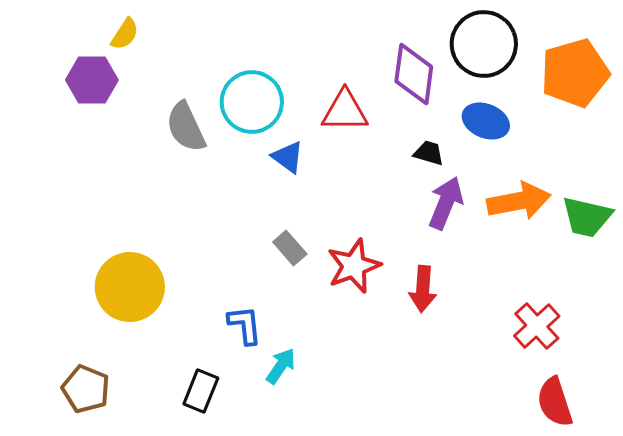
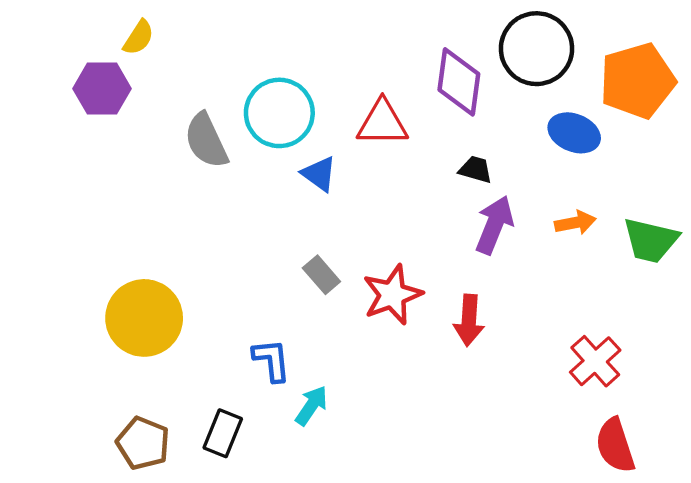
blue ellipse: (486, 121) -> (574, 133), moved
orange arrow: (519, 201) -> (575, 223), size x0.6
brown pentagon: (86, 389) -> (143, 443), moved

